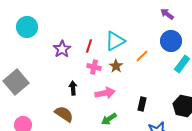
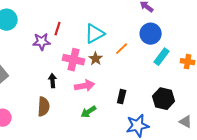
red line: (89, 46) -> (58, 29), moved
purple star: (62, 49) -> (42, 42), turned 30
pink cross: (94, 67) -> (74, 60), size x1.5
brown semicircle: (64, 114) -> (44, 107), turned 60

